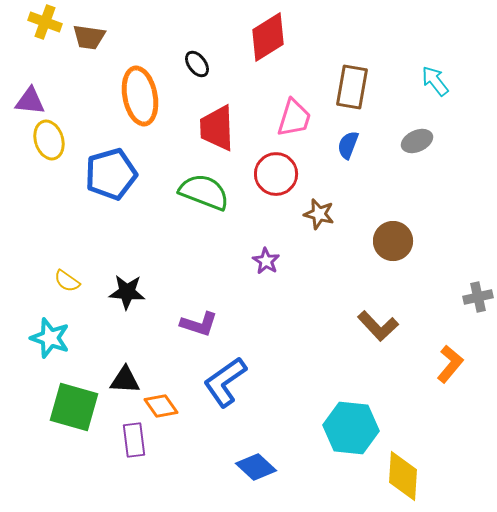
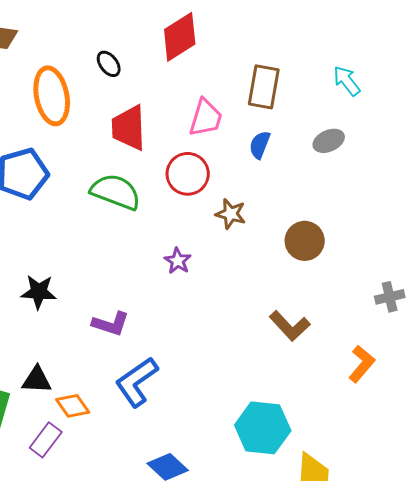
purple rectangle: (134, 440) -> (46, 440), turned 44

